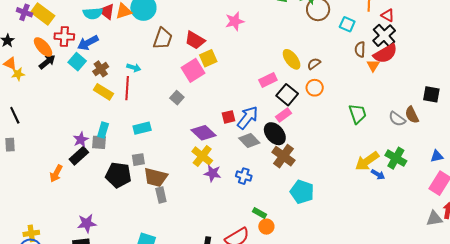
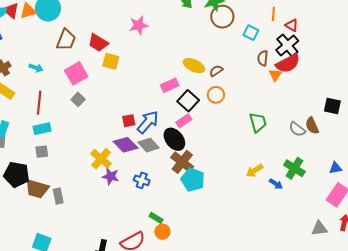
yellow square: (208, 58) -> (111, 61), turned 36
yellow ellipse: (292, 59) -> (194, 66), turned -30
pink square: (193, 70) -> (76, 73), moved
red line: (127, 88) -> (39, 103), moved
purple diamond: (204, 133) -> (126, 145), moved
gray square: (138, 160) -> (42, 152), moved
yellow arrow: (367, 161) -> (254, 171), moved, size x0.7
brown trapezoid: (156, 177) -> (37, 189), moved
cyan pentagon: (302, 192) -> (193, 180), moved
gray triangle: (434, 219) -> (319, 228), moved

